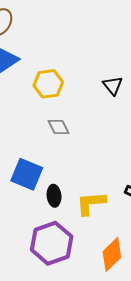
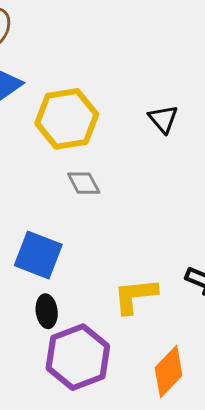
yellow hexagon: (48, 84) -> (67, 119), size x1.4
black ellipse: (54, 196) -> (47, 311), moved

